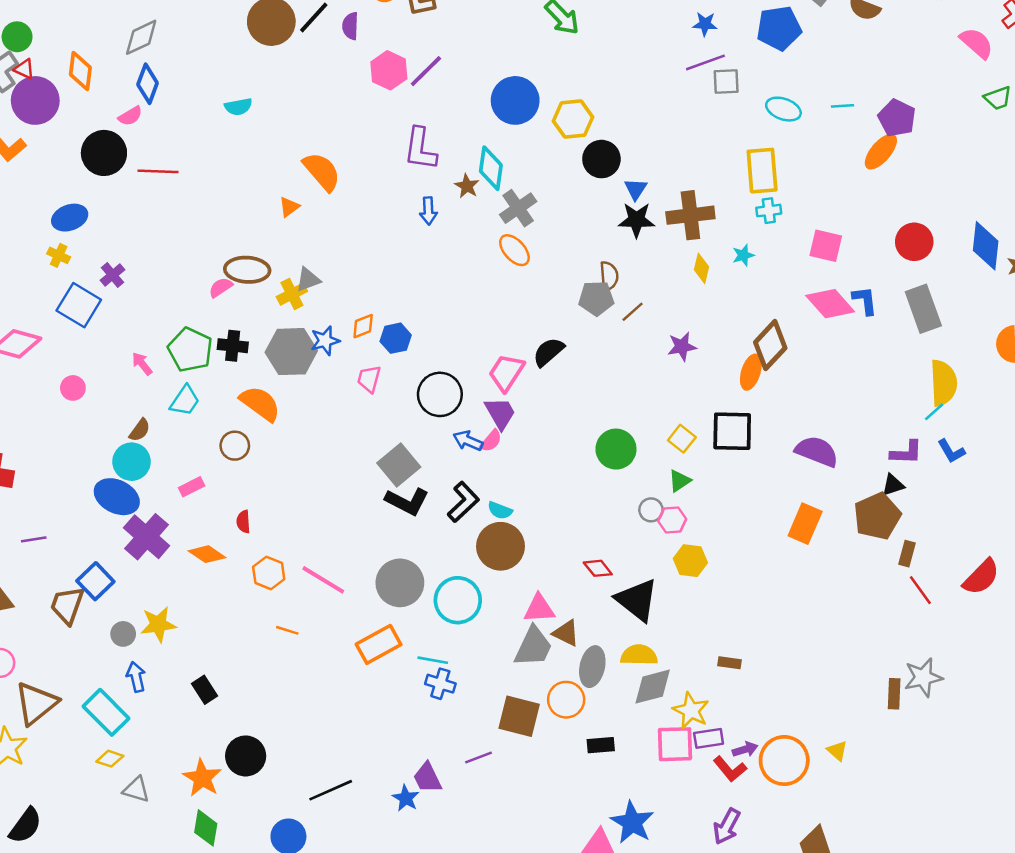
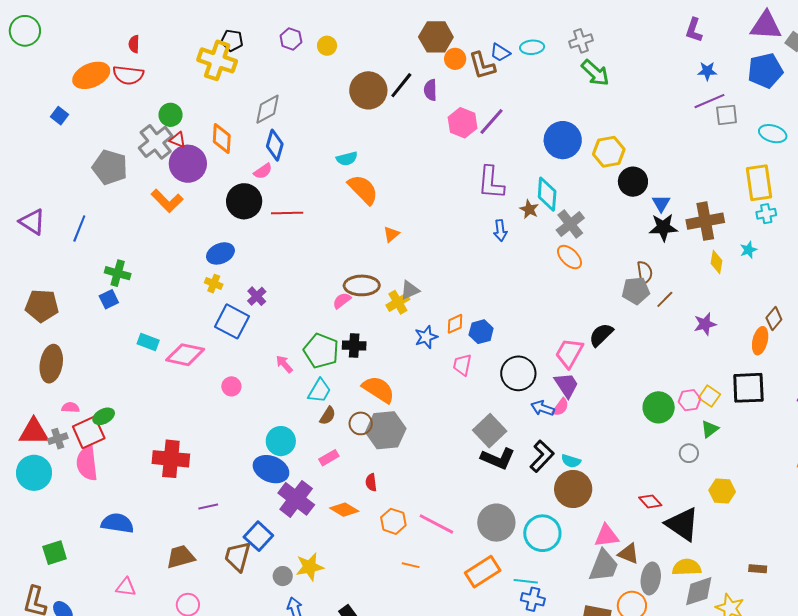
orange semicircle: (322, 172) -> (363, 189), moved
brown diamond: (770, 345) -> (774, 319), size x0.6
gray hexagon: (291, 352) -> (386, 430), moved
brown semicircle: (140, 430) -> (328, 416), moved
pink hexagon: (672, 520) -> (690, 400), moved

